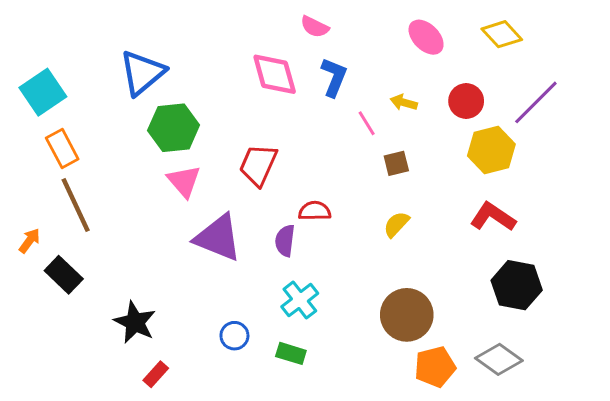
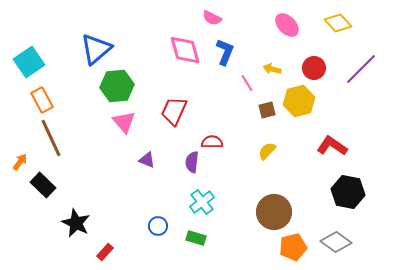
yellow hexagon: (491, 150) -> (299, 101), moved
purple triangle: (218, 238) -> (147, 160), size x0.5
black star: (135, 322) -> (76, 223), moved

